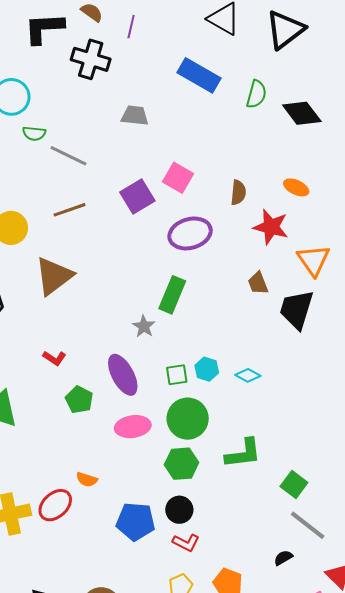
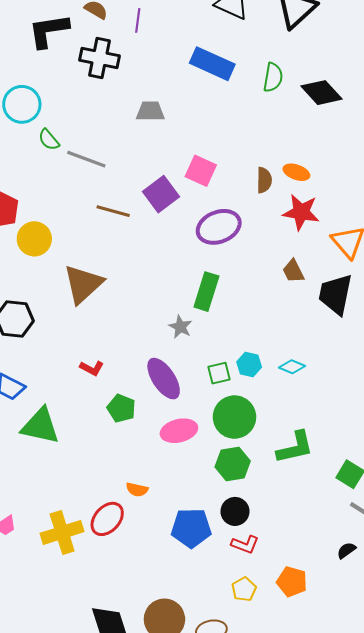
green semicircle: (34, 133) -> (49, 140), turned 50
orange ellipse: (296, 187) -> (296, 172), moved
brown line: (70, 210) -> (113, 211), moved, turned 40

